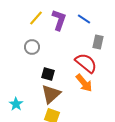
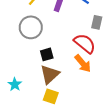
gray circle: (32, 47) -> (31, 27), size x1.5
black square: (48, 74) -> (47, 54), turned -32

